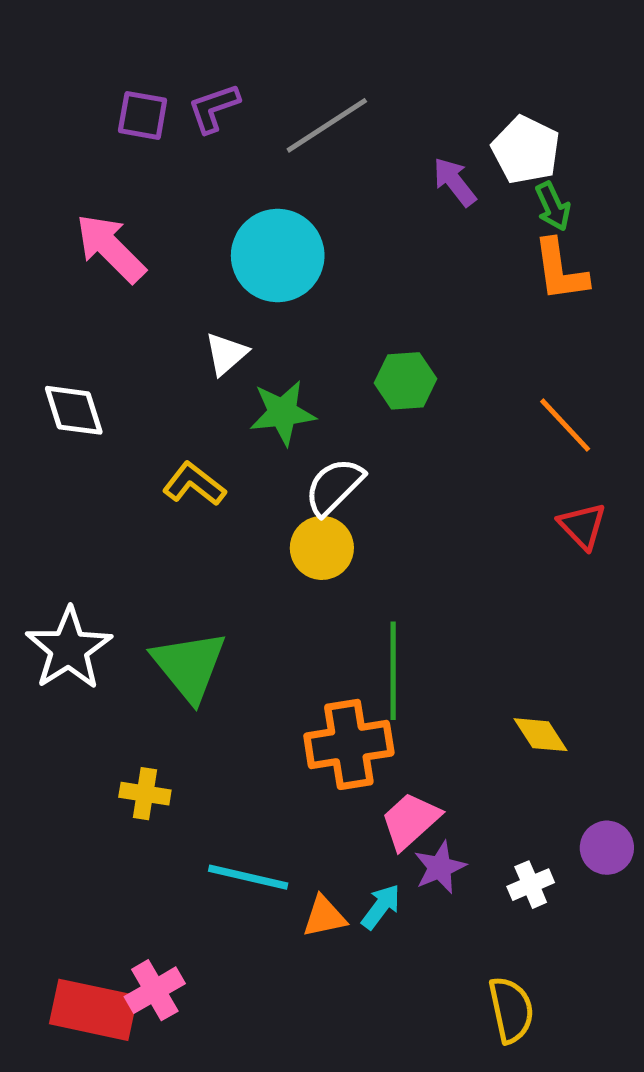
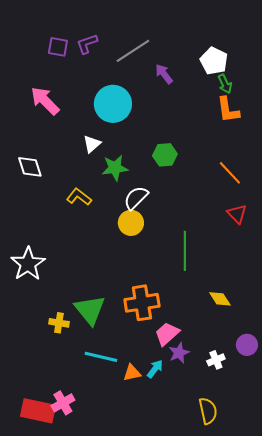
purple arrow: (455, 182) -> (164, 74), moved
green triangle: (189, 666) -> (90, 310), moved
green line: (393, 671) -> (185, 251), moved

